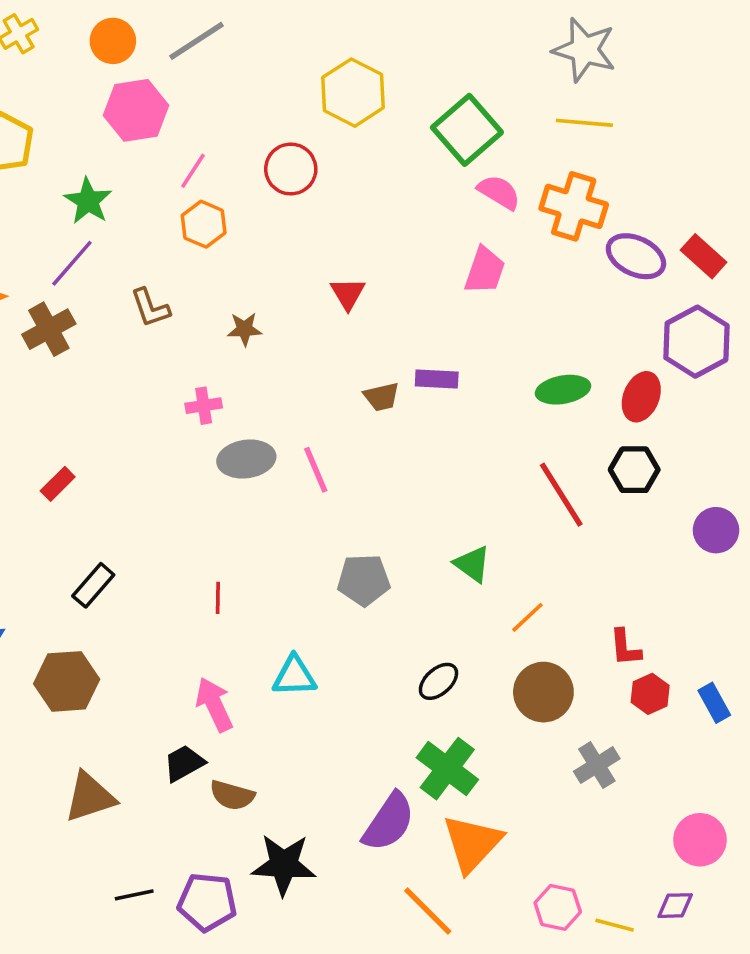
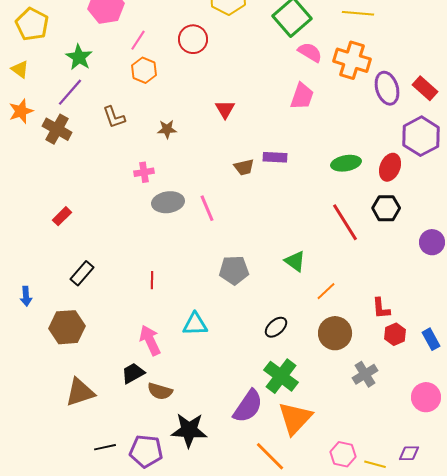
purple ellipse: (636, 256) -> (387, 88), turned 48
brown cross: (49, 329) -> (57, 129), turned -32
pink circle: (700, 840) -> (426, 397), moved

